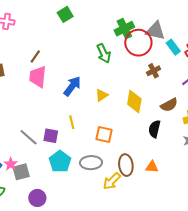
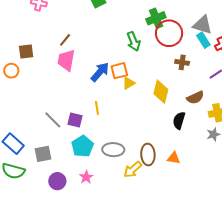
gray triangle: (155, 31) -> (203, 25), moved
brown cross: (154, 71) -> (182, 62), turned 32
orange square: (104, 134) -> (119, 71), moved, turned -30
pink star: (11, 164) -> (86, 177), moved

